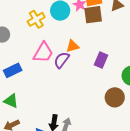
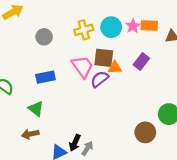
brown square: (93, 15) -> (104, 58), moved
pink trapezoid: (43, 53) -> (82, 67), turned -80
purple rectangle: (101, 60) -> (141, 62), moved

